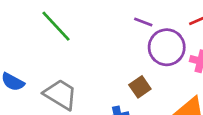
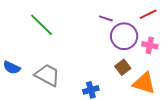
brown square: (140, 87) -> (123, 67), moved

